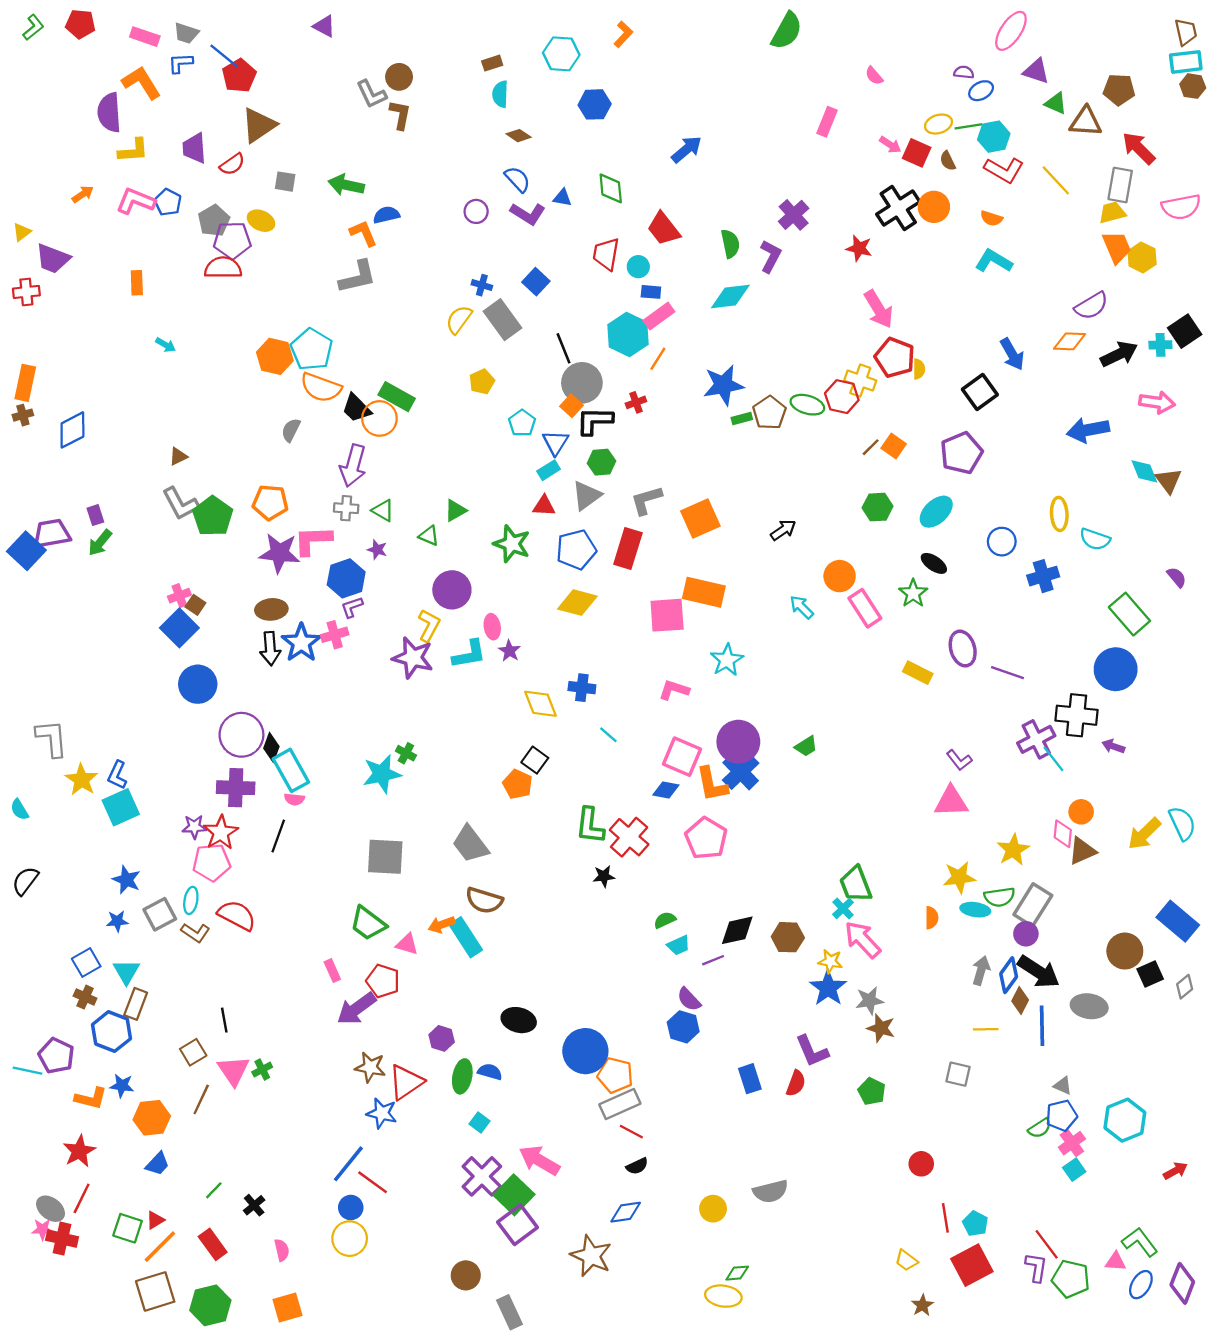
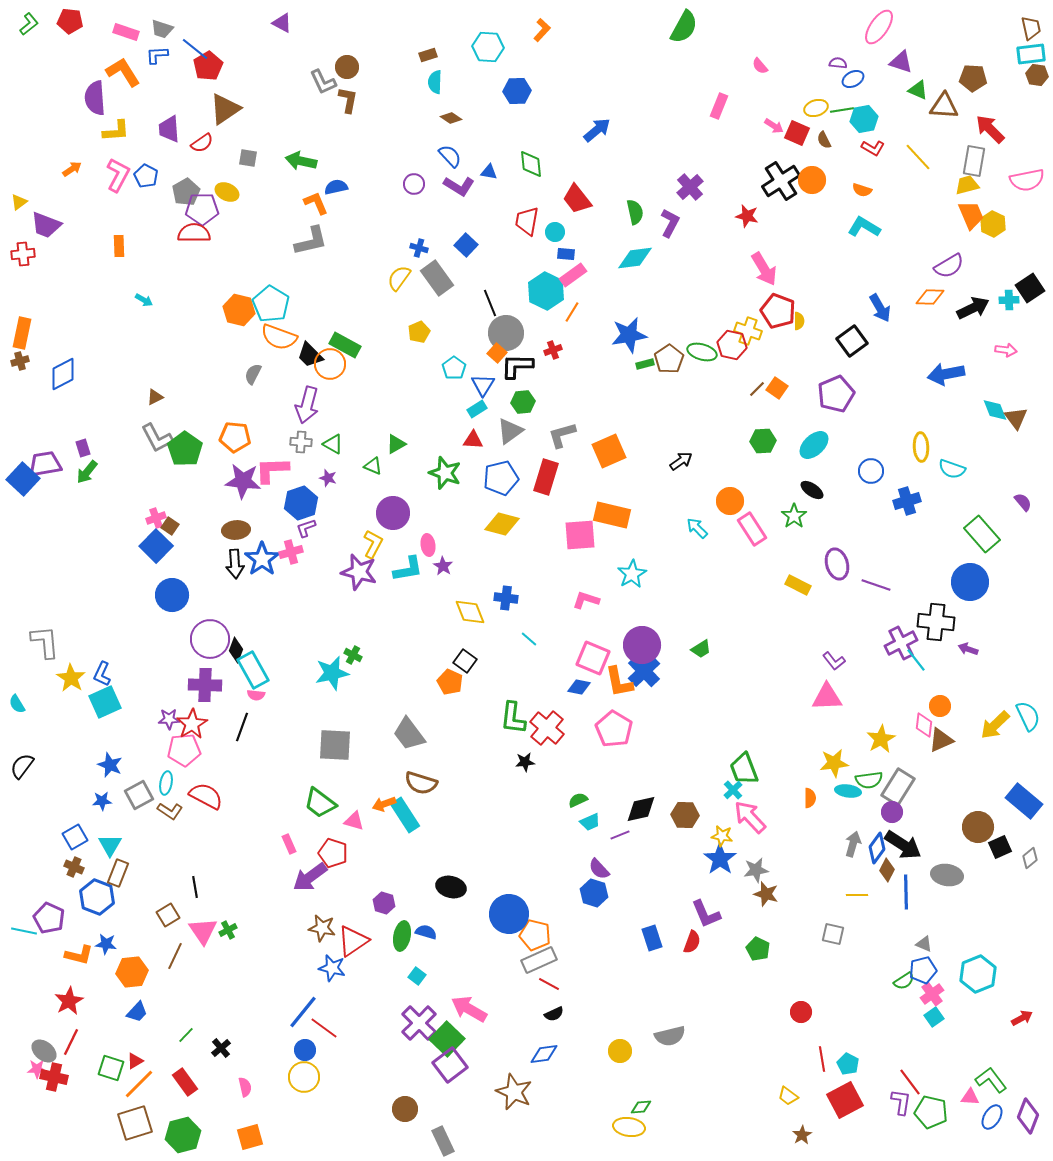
red L-shape: (1004, 170) -> (873, 148), size x0.7
pink L-shape: (136, 201) -> (118, 175), turned 96
pink arrow: (1157, 402) -> (1006, 350), size x0.7

